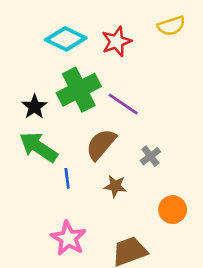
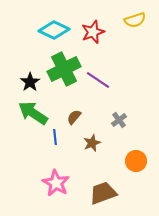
brown semicircle: (101, 144) -> (74, 117), moved, size x0.6
brown star: (115, 186) -> (92, 143), turned -30

